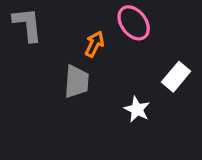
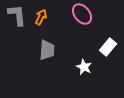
orange arrow: (94, 44) -> (41, 17), moved

